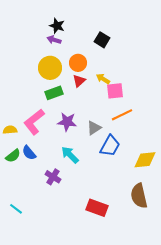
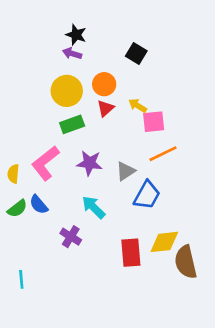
yellow semicircle: (10, 130) -> (13, 174), turned -80
yellow diamond: (145, 160) -> (164, 242), moved
red rectangle: (97, 208) -> (131, 253), moved, turned 65
cyan line: (16, 209) -> (21, 279), turned 48

